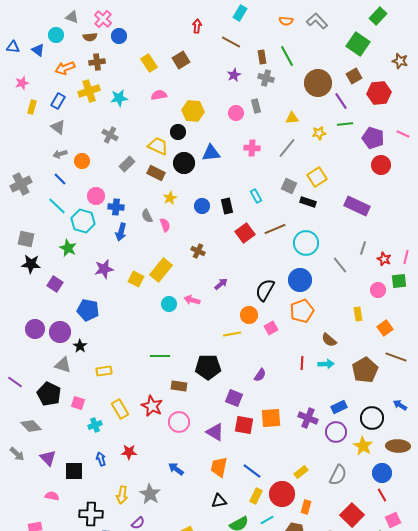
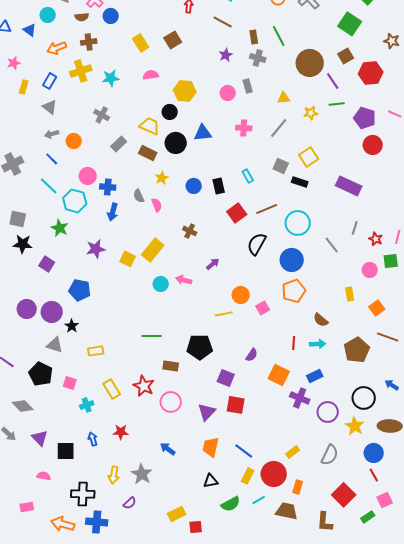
black semicircle: (265, 290) -> (257, 244), moved
blue rectangle: (339, 407) -> (315, 376), moved
orange square: (271, 418) -> (279, 375), moved, turned 30
purple triangle: (215, 432) -> (207, 412), turned 42

